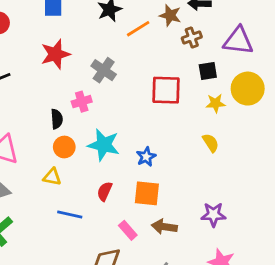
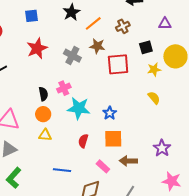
brown star: (170, 15) -> (97, 46), moved
brown cross: (192, 38) -> (123, 26), moved
purple triangle: (238, 41) -> (165, 24), size x0.6
pink cross: (82, 102) -> (64, 88), moved
orange circle: (64, 147) -> (43, 114), moved
blue line: (70, 215) -> (62, 170), moved
purple star: (213, 215) -> (162, 148), turned -30

